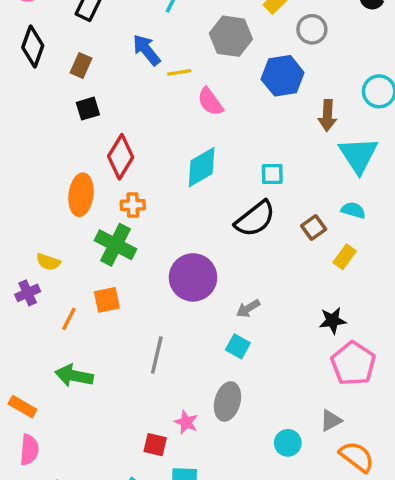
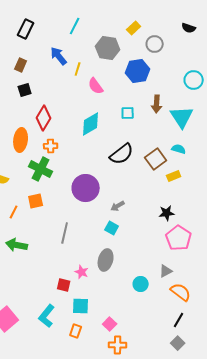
yellow line: (179, 72) -> (78, 69), turned -64
brown arrow: (327, 115) -> (157, 104), moved
cyan square: (272, 174) -> (128, 113), moved
brown square: (314, 227) -> (156, 159), size x1.5
yellow rectangle: (345, 257) -> (174, 176), turned 32

